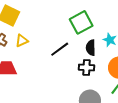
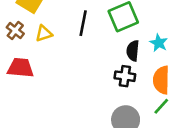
black line: (60, 49) -> (83, 23), moved, turned -48

